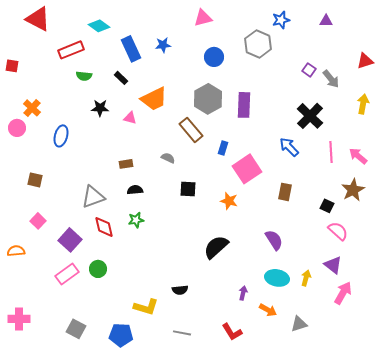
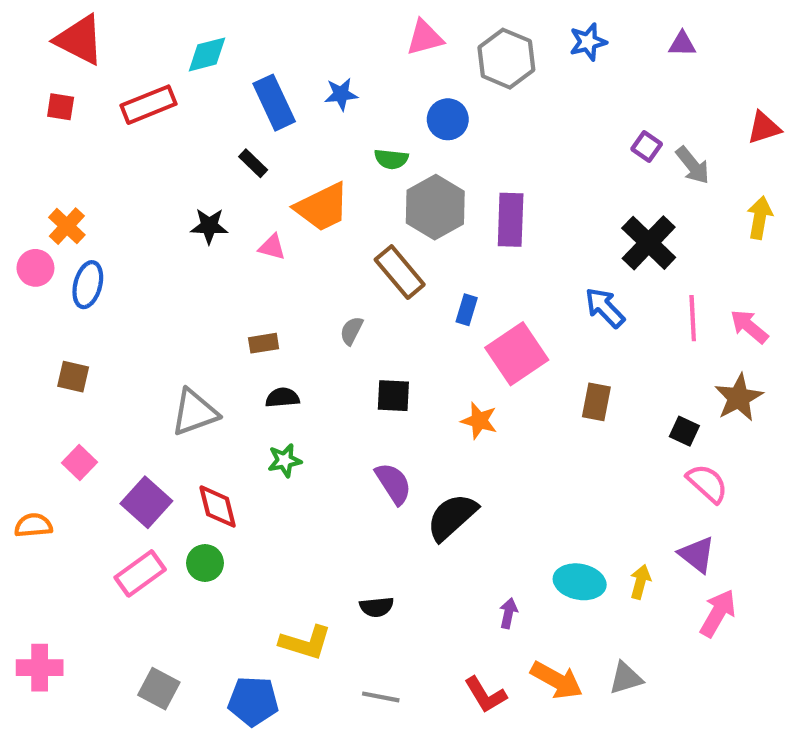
cyan diamond: (99, 26) -> (207, 54), turned -50
gray hexagon: (258, 44) -> (506, 59), moved
red square: (12, 66) -> (61, 107), moved
green semicircle: (84, 76) -> (391, 159), moved
blue ellipse: (61, 136) -> (88, 285), moved
gray semicircle: (168, 158) -> (352, 331), turned -88
red diamond: (104, 227) -> (218, 506), moved
purple semicircle: (274, 240) -> (393, 483), moved
orange arrow: (268, 310) -> (557, 680), moved, size x1.4

